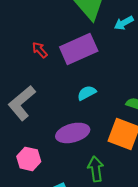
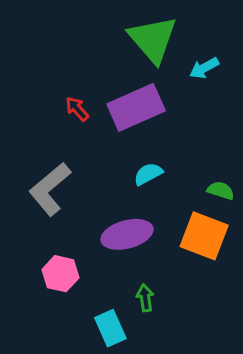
green arrow: (96, 169) -> (145, 298), moved, size x0.7

